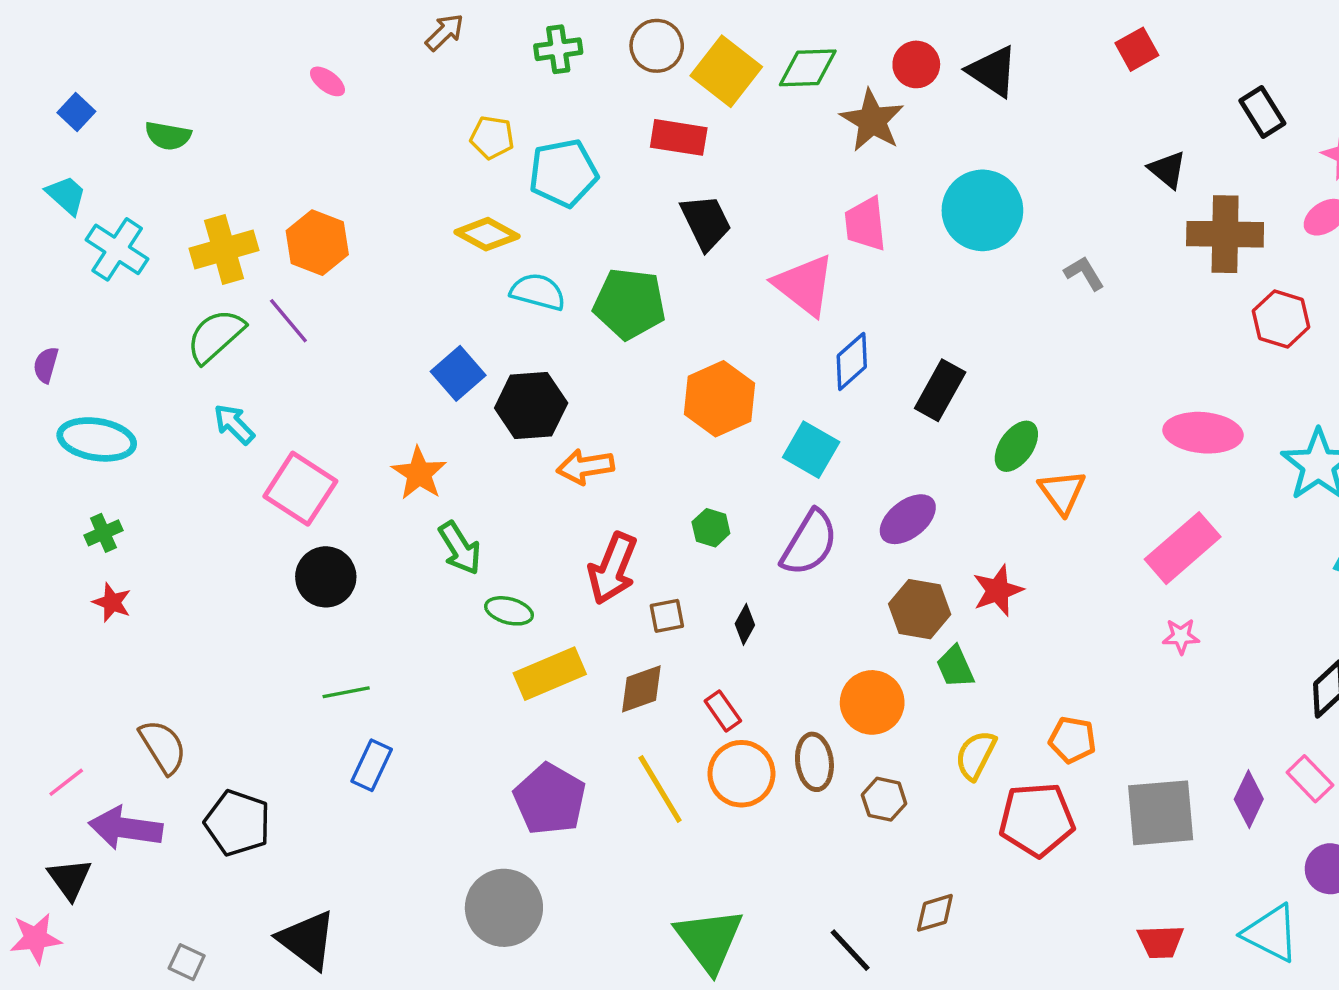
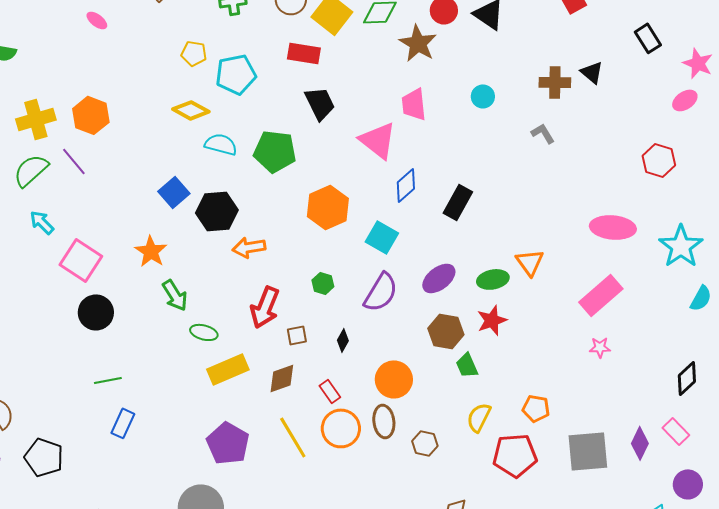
cyan circle: (982, 210) -> (483, 96), size x0.5
brown cross: (1225, 234) -> (555, 82), moved, size x0.7
green ellipse: (1016, 446) -> (493, 279), moved, turned 44
orange circle: (872, 702) -> (394, 379), moved

